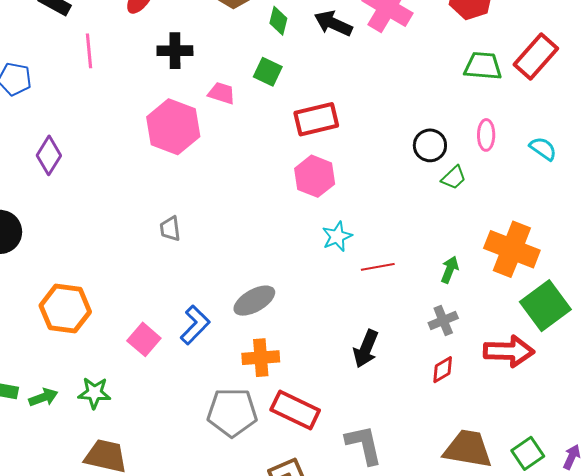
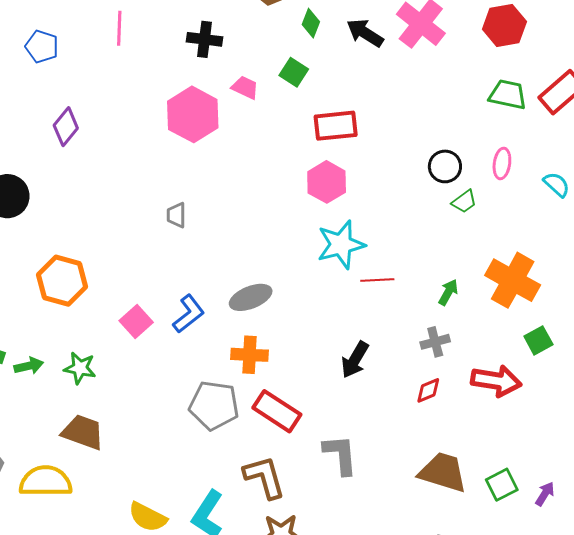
cyan star: (337, 236) -> (341, 245), size x1.6
green square: (545, 306) -> (538, 340), size x0.6

